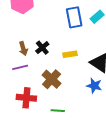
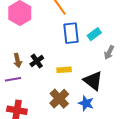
brown cross: (52, 79) -> (59, 99), moved

